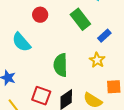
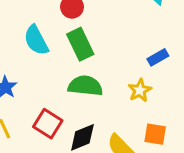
green rectangle: (80, 19) -> (80, 44), moved
green semicircle: (61, 65) -> (85, 86), turned 85

